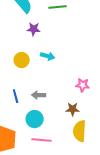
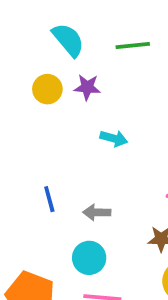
yellow circle: (22, 60) -> (47, 89), moved
blue line: (16, 96) -> (49, 199), moved

